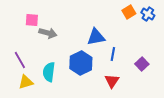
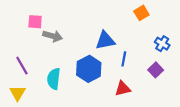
blue cross: (148, 14) -> (162, 44), moved
red triangle: (112, 81) -> (123, 89), turned 42
yellow triangle: (26, 82) -> (18, 93), moved, turned -42

